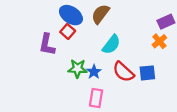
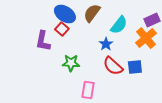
orange cross: (159, 41) -> (146, 38), size x1.5
cyan semicircle: (111, 45) -> (119, 25), moved
blue star: (94, 72) -> (106, 44), moved

